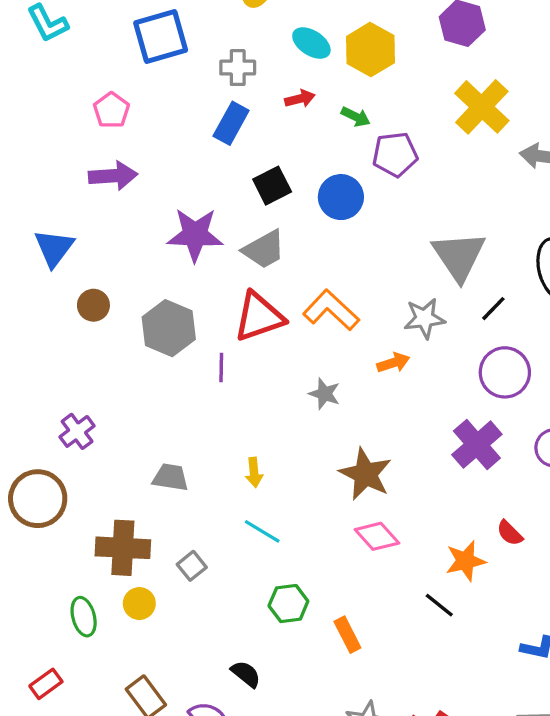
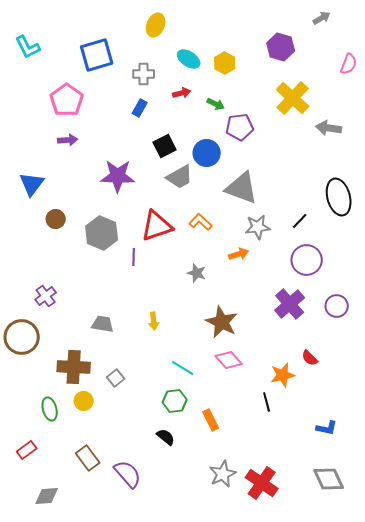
yellow hexagon: (370, 50) -> (225, 63), size x0.7
pink pentagon: (111, 110) -> (67, 100), size x1.5
blue rectangle: (231, 123) -> (140, 108), size x0.7
purple arrow: (113, 176) -> (68, 140), size x0.7
gray trapezoid: (264, 249) -> (180, 177), moved
gray triangle: (459, 256) -> (242, 188), moved, turned -36
orange L-shape: (331, 310) -> (201, 222), size x0.7
cyan line: (262, 531) -> (183, 368), moved
black line: (439, 605) -> (267, 402), turned 36
black semicircle: (246, 674) -> (166, 437), moved

